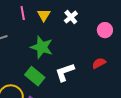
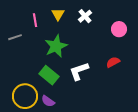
pink line: (23, 13) -> (35, 20), moved
green star: (42, 47) -> (56, 46), turned 30

